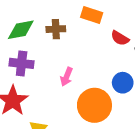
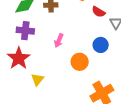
orange circle: (94, 105) -> (80, 62), size x0.7

